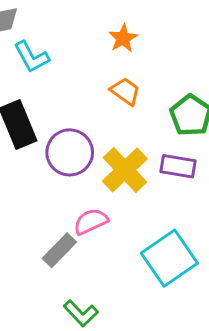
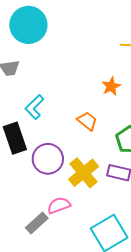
orange star: (123, 38) -> (111, 86), moved
cyan L-shape: (31, 57) -> (34, 107), moved, turned 70

